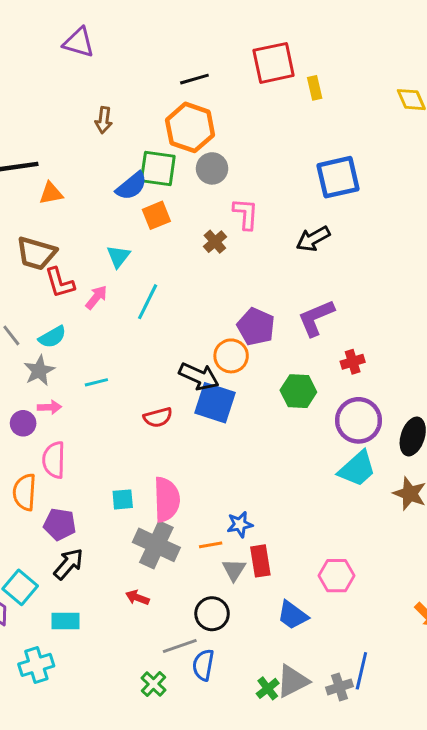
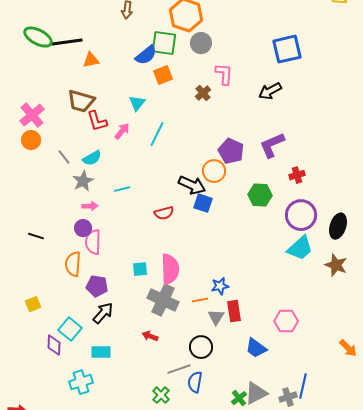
blue square: (215, 403) -> (203, 203), size x0.7
purple circle: (23, 423) -> (83, 228), moved

